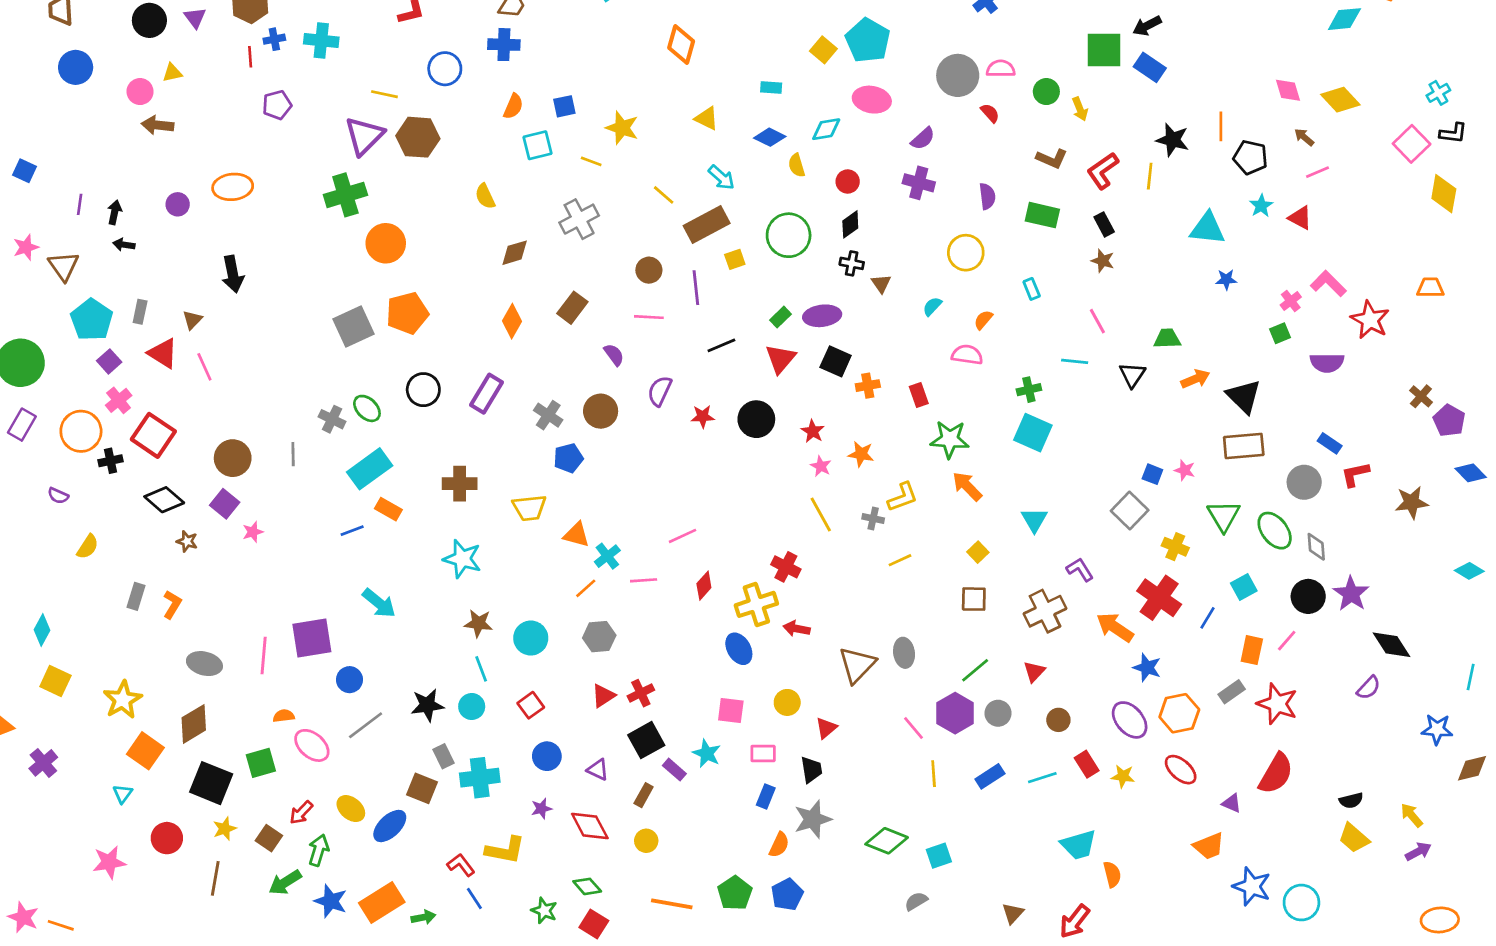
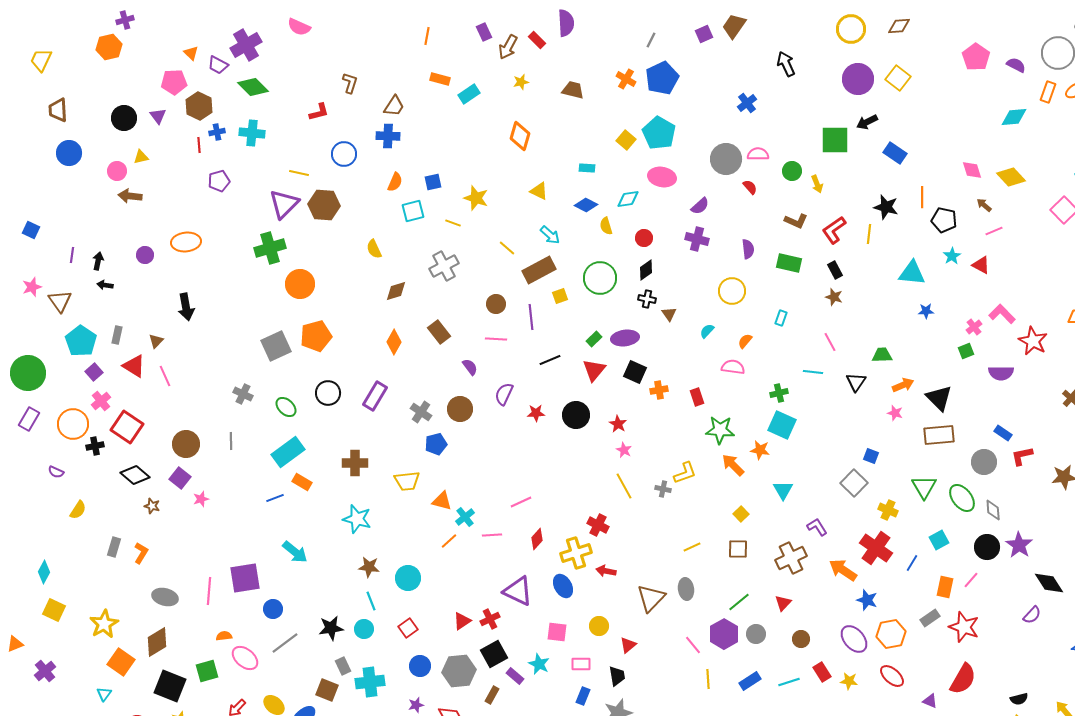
blue rectangle: (1150, 67) -> (895, 153), moved
cyan rectangle: (1032, 289) -> (781, 318), turned 42
brown rectangle: (572, 308) -> (439, 332), turned -75
gray cross: (332, 419) -> (243, 394), moved
orange star: (861, 454) -> (760, 450), moved
pink star: (1185, 470) -> (895, 413), moved
yellow line: (900, 560) -> (692, 547), moved
gray hexagon: (599, 637) -> (459, 671), moved, size x1.4
purple triangle: (598, 770) -> (518, 591), moved, size x1.8

